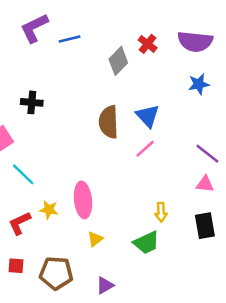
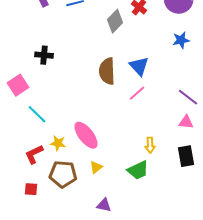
pink ellipse: (83, 200) -> (86, 135), turned -32
brown pentagon: (56, 273) -> (63, 174), moved
purple triangle: (105, 285) -> (104, 205), turned 42

